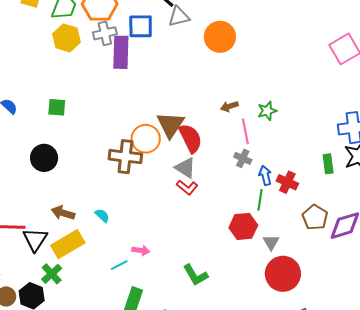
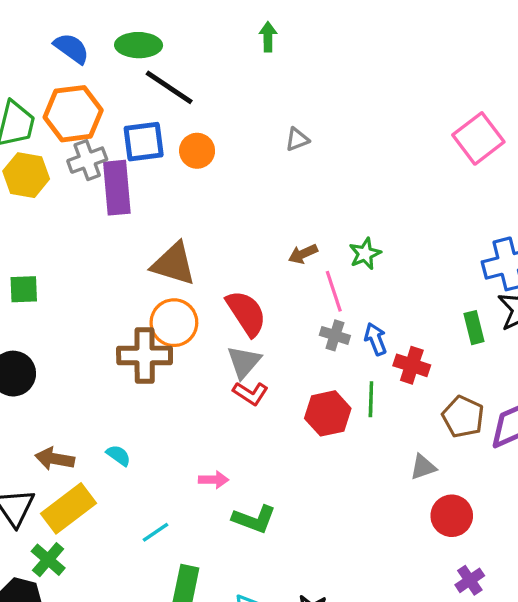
gray triangle: (179, 17) -> (297, 139), moved, size x0.7
orange circle: (220, 37) -> (197, 151), moved, size x0.7
brown triangle: (170, 125) -> (174, 264), moved, turned -40
gray triangle: (185, 168) -> (244, 362), turned 45
blue arrow: (265, 175) -> (376, 339), moved
red hexagon: (243, 226) -> (328, 413), moved
gray triangle: (271, 242) -> (423, 467), moved, turned 48
pink arrow: (141, 251) -> (214, 480), moved
red circle: (283, 274) -> (452, 516), moved, size x0.7
green L-shape: (195, 275) -> (254, 519), moved, turned -32

